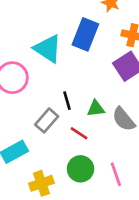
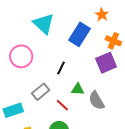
cyan triangle: (48, 49) -> (44, 24), moved
black line: (67, 101) -> (61, 68), moved, turned 32

